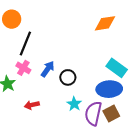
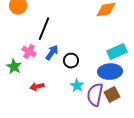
black line: (25, 43) -> (44, 29), moved
cyan rectangle: (117, 68) -> (117, 52), turned -60

